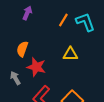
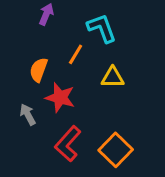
orange line: (63, 20) -> (76, 54), moved
cyan L-shape: (85, 22) -> (102, 28), moved

